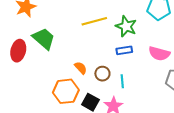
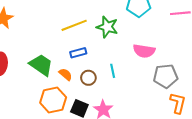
green trapezoid: (44, 39) -> (41, 65), moved
blue rectangle: (124, 50) -> (78, 53), moved
cyan line: (122, 81) -> (113, 71), moved

